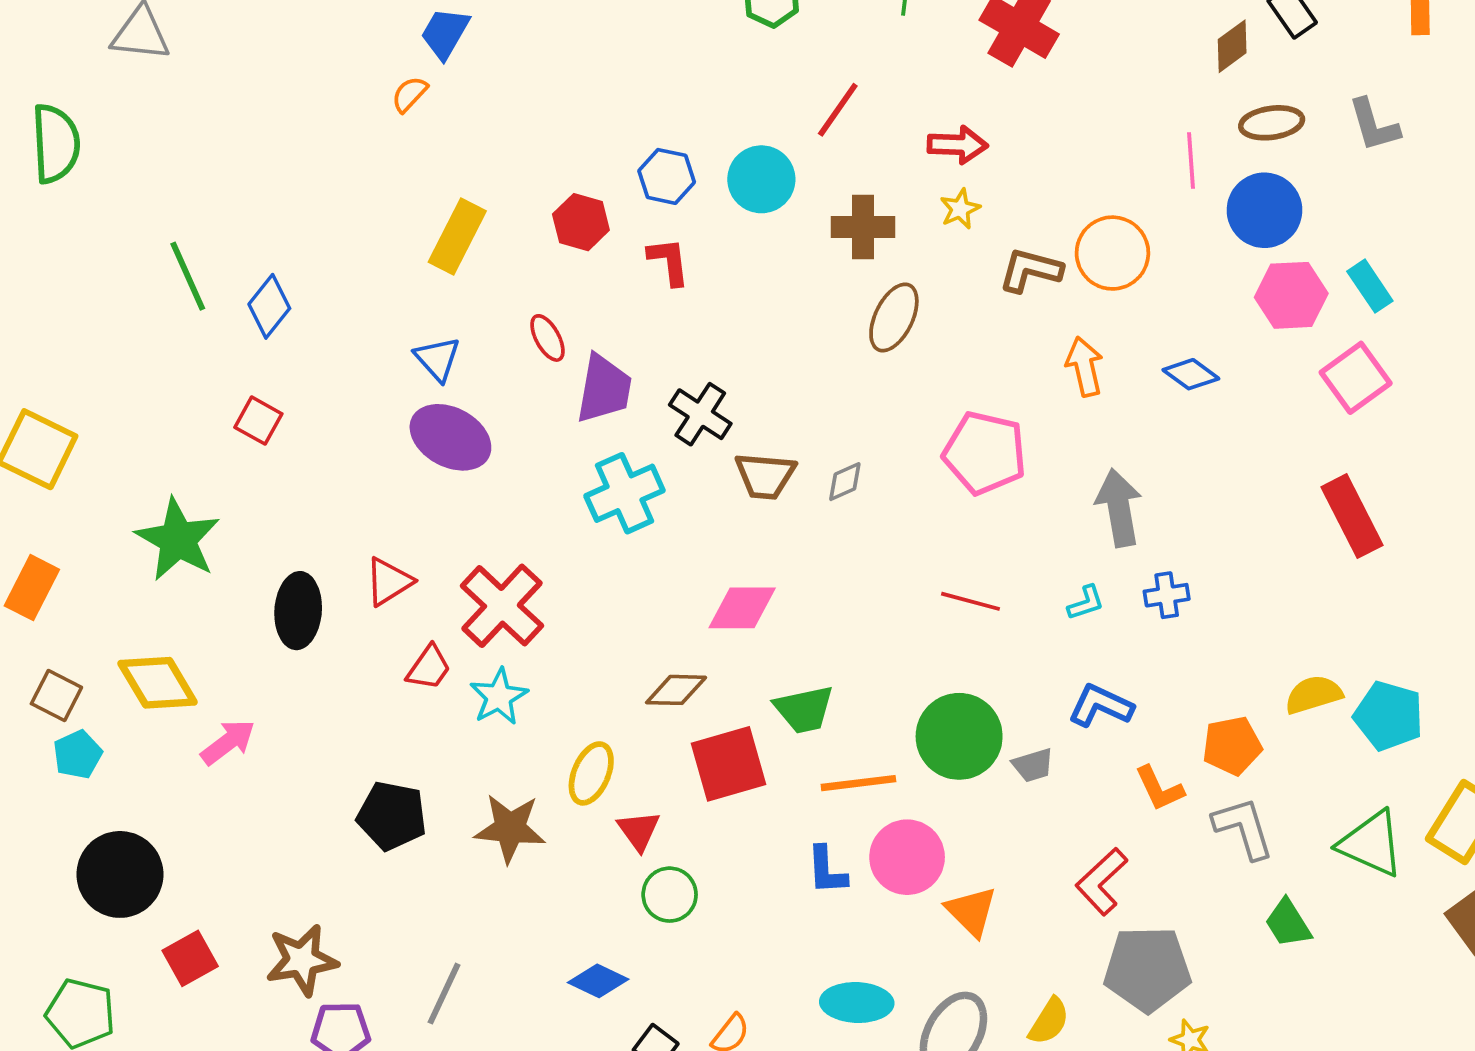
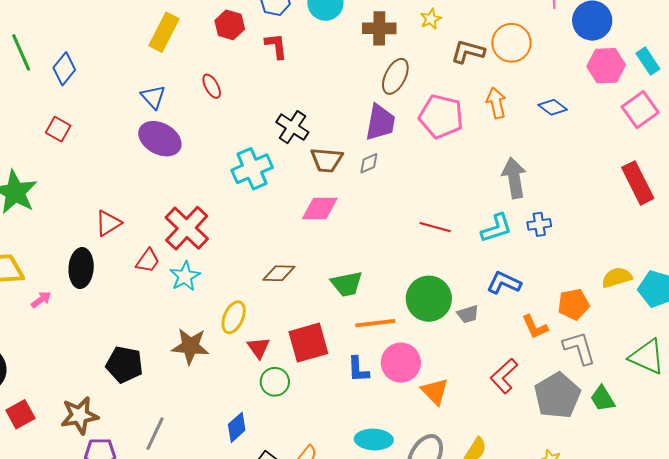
purple trapezoid: (604, 389) -> (380, 122), moved
pink pentagon: (985, 453) -> (441, 116), moved
red triangle: (389, 582) -> (108, 223), moved
cyan L-shape: (1086, 603) -> (496, 228), size x1.6
pink diamond: (742, 608) -> (320, 208), moved
black ellipse: (298, 611) -> (81, 268), moved
pink arrow: (228, 742) -> (41, 300), size x0.7
red square: (729, 764) -> (308, 343), moved
black pentagon: (392, 816) -> (124, 364), moved
gray pentagon: (1147, 969) -> (557, 396), moved, turned -30
blue diamond: (598, 981) -> (237, 427), turned -68

